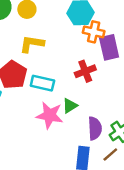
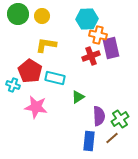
red cross: (85, 71) -> (91, 56), moved
pink star: (50, 115) -> (36, 107), moved

